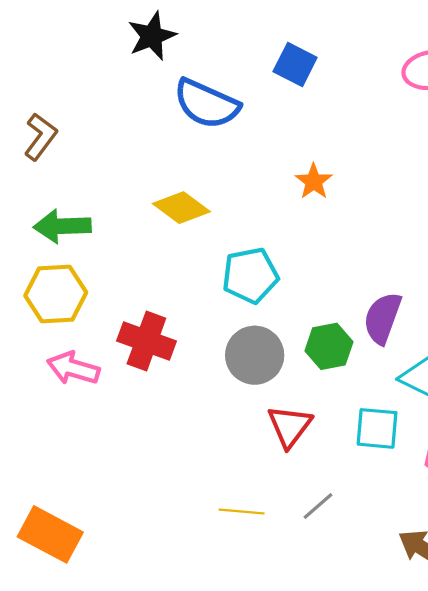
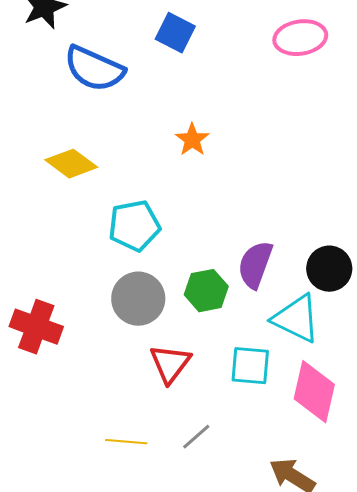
red cross: (146, 341) -> (36, 327), moved

